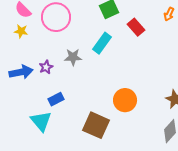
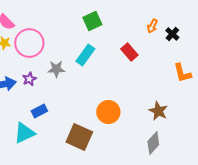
pink circle: (56, 17) -> (29, 43), moved
red rectangle: (136, 27) -> (129, 52), moved
cyan triangle: (41, 121) -> (24, 133), turned 45

